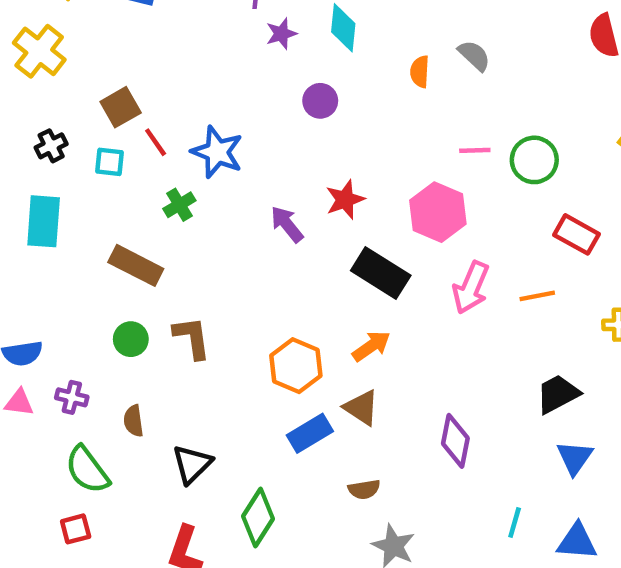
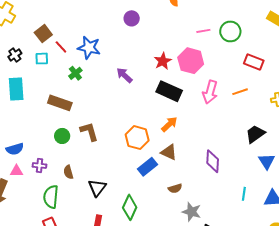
red star: (345, 200) -> (163, 61), moved
green semicircle: (87, 470) -> (51, 197), turned 50

